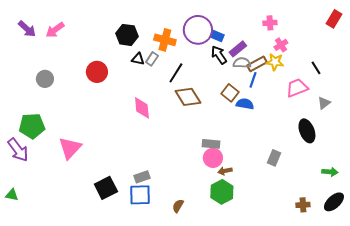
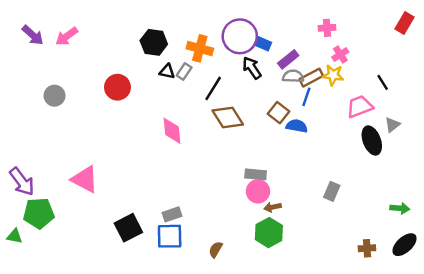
black arrow: (219, 55) -> (252, 68), moved
green pentagon: (32, 126) -> (39, 213), moved
black ellipse: (307, 131) -> (372, 140), moved
pink triangle: (70, 148) -> (85, 179), turned -45

